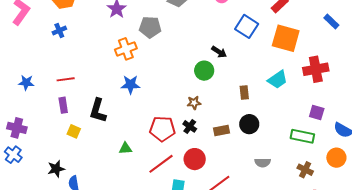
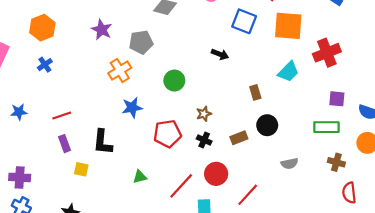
green circle: (204, 71) -> (174, 81), moved
blue star: (26, 83) -> (19, 112), moved
red pentagon: (162, 129) -> (167, 134), moved

